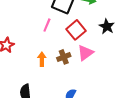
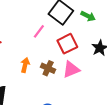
brown cross: (64, 57) -> (48, 68), turned 32

